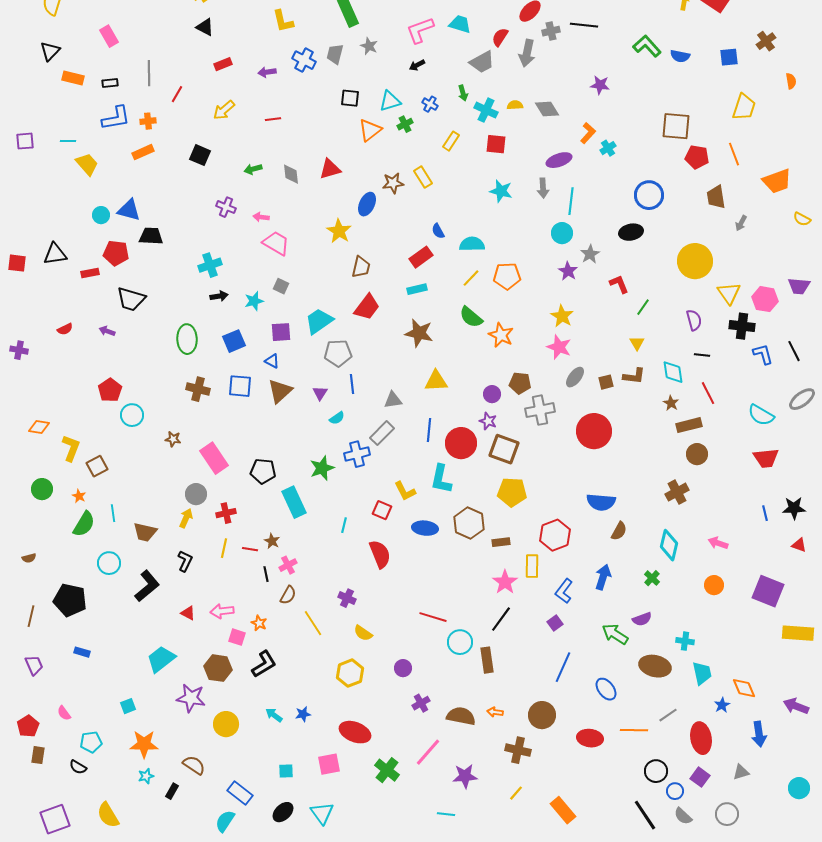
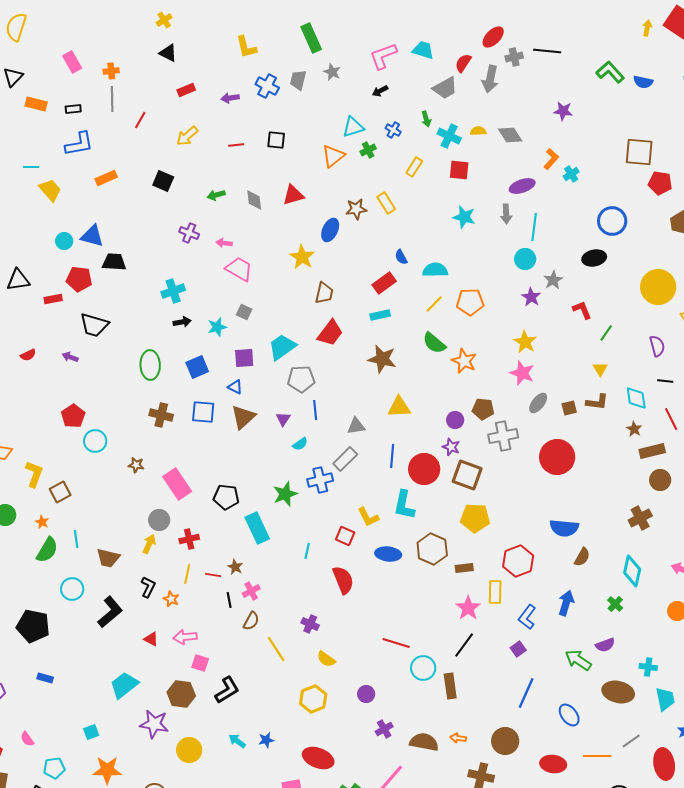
black square: (350, 98) -> (276, 140), moved
orange cross: (148, 121) -> (111, 71), moved
orange star: (259, 623) -> (171, 599), moved

